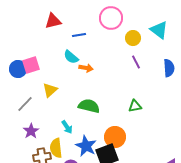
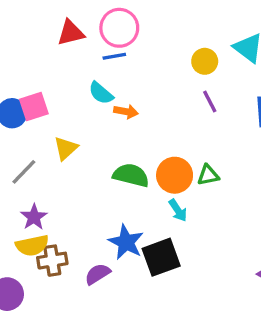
pink circle: (111, 18) -> (119, 28), moved
cyan arrow: (67, 127) -> (178, 210), moved
orange circle: (115, 137) -> (175, 175), moved
yellow semicircle: (56, 148) -> (32, 246), moved, turned -96

